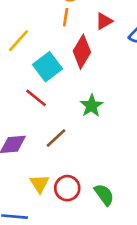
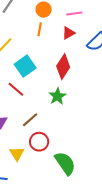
red diamond: (82, 52) -> (63, 67), moved
red circle: (67, 188) -> (39, 142), moved
green semicircle: (104, 195) -> (65, 163), size x1.4

